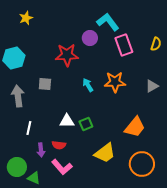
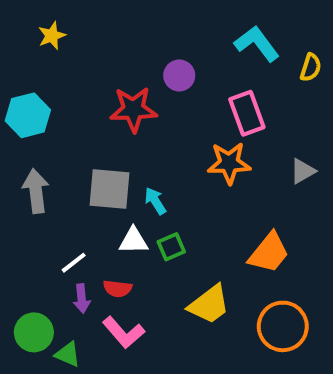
cyan L-shape: (108, 22) -> (257, 44), moved
yellow semicircle: (156, 44) -> (311, 68), moved
pink rectangle: (124, 45) -> (247, 113), moved
gray square: (45, 84) -> (110, 189), moved, size x1.6
cyan arrow: (88, 85) -> (155, 201), moved
white line: (29, 128) -> (74, 263), moved, turned 40

